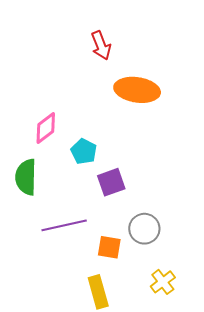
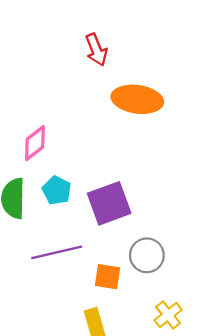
cyan pentagon: (84, 151) -> (57, 190), moved
purple square: (111, 182) -> (109, 203), size x1.4

